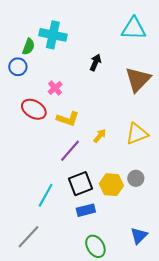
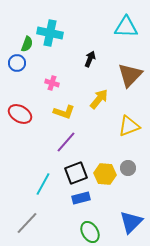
pink cross: (55, 88) -> (52, 83), turned -32
red ellipse: (34, 109) -> (20, 114), moved
yellow arrow: (100, 136) -> (99, 99), moved, size x1.5
blue triangle: (139, 236) -> (131, 222), size x1.4

